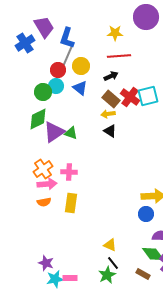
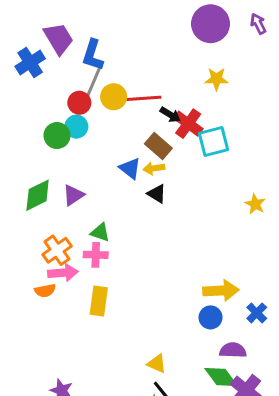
yellow star: (115, 33) -> (216, 79), moved
red line: (119, 56) -> (143, 98), moved
black arrow: (111, 76) -> (170, 115), moved, turned 56
blue triangle: (80, 88) -> (130, 168), moved
red cross: (130, 97) -> (188, 124), moved
green diamond: (38, 119) -> (38, 195), moved
purple triangle: (54, 132) -> (73, 195), size x0.7
green triangle: (71, 133) -> (100, 232), moved
orange semicircle: (44, 202) -> (45, 291), moved

